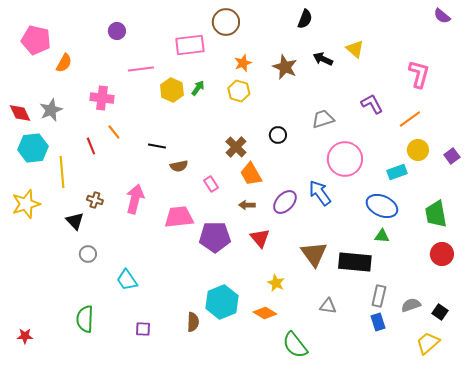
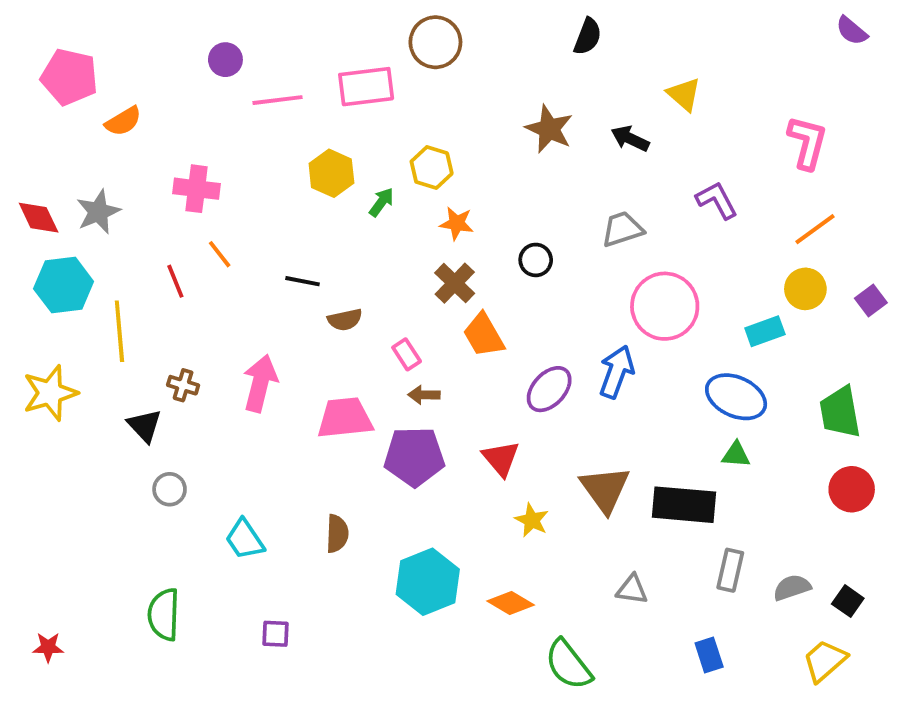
black arrow: (323, 59) -> (630, 139), moved
orange semicircle: (64, 63) -> (123, 121), turned 30
orange star: (243, 63) -> (457, 223), moved, turned 30
pink line: (141, 69) -> (277, 100), moved
green arrow: (198, 88) -> (382, 202), moved
yellow hexagon: (239, 91) -> (432, 167), moved
orange line: (410, 119) -> (815, 229), moved
blue arrow: (320, 193) -> (617, 372), turned 56
brown arrow: (247, 205) -> (424, 395), moved
yellow star: (276, 283) -> (532, 520), moved
brown semicircle: (193, 322) -> (337, 534), moved
blue rectangle: (378, 322) -> (709, 655), moved

